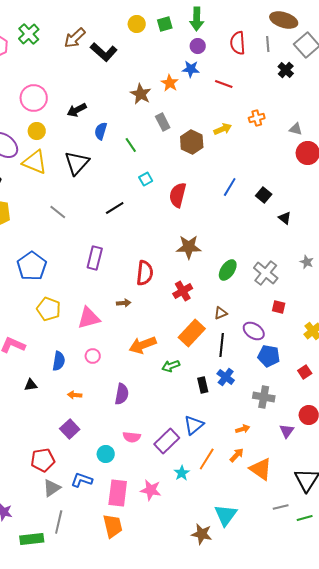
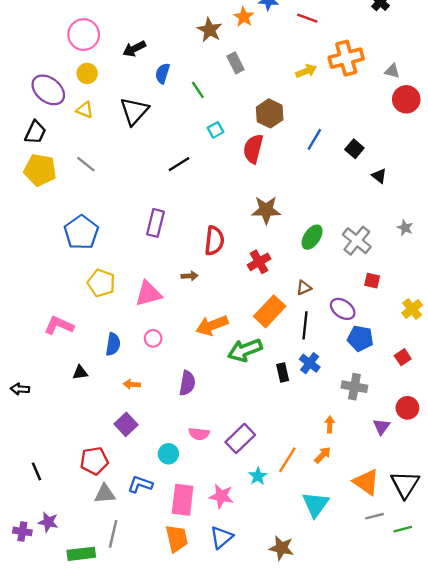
orange cross: (257, 118) -> (346, 58), size x1.8
brown hexagon: (192, 142) -> (270, 113), moved
yellow triangle: (35, 162) -> (85, 110), size x0.6
gray line: (58, 212) -> (86, 164), moved
green arrow: (171, 366) -> (245, 350), size x1.6
blue triangle: (194, 425) -> (221, 537), moved
orange arrow: (243, 429) -> (330, 424), turned -72
orange triangle: (261, 469) -> (366, 482), moved
gray triangle: (52, 488) -> (105, 494), turned 30
cyan triangle: (226, 515) -> (316, 504), moved

